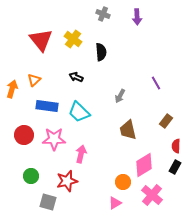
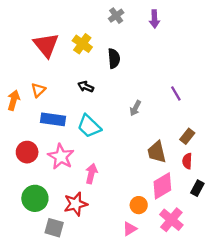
gray cross: (103, 14) -> (116, 16), turned 32
brown trapezoid: (128, 130) -> (157, 152), moved
pink star: (54, 139) -> (61, 157), turned 30
red semicircle: (176, 146) -> (187, 161), moved
green circle: (31, 176) -> (35, 198), size x1.5

